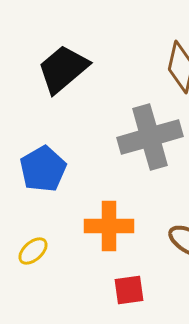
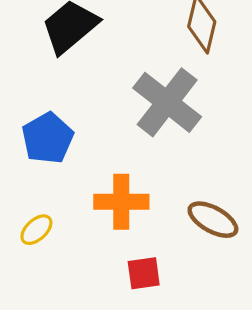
gray cross: (150, 137) -> (167, 102), turned -36

